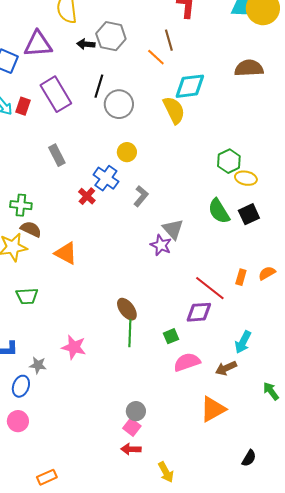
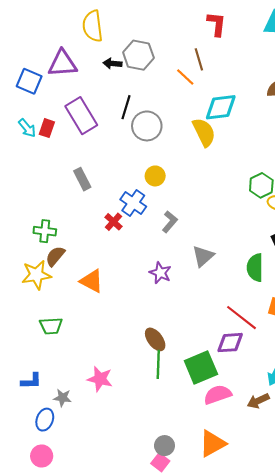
green semicircle: (219, 211) -> (255, 268), moved, turned 32
brown semicircle: (31, 229) -> (55, 256), turned -75
gray triangle: (173, 229) -> (203, 256), turned 30
purple star: (161, 245) -> (160, 273), moved
green square: (171, 336) -> (201, 368), size x2.0
orange triangle: (213, 409) -> (212, 444), moved

